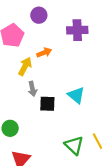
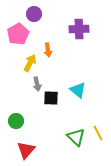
purple circle: (39, 15) -> (34, 14), moved
orange arrow: (44, 53) -> (48, 50), turned 104

